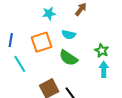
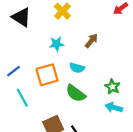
blue line: (11, 40) -> (14, 71), turned 40
cyan arrow: (104, 69) -> (114, 107), turned -77

